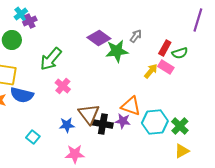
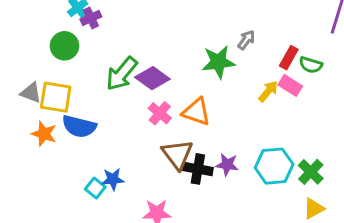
purple diamond: (99, 38) -> (152, 78), moved
green semicircle: (180, 53) -> (311, 65), turned 35
pink cross: (63, 86) -> (160, 113), moved
orange triangle: (131, 106) -> (196, 112), moved
blue star: (67, 125) -> (113, 179), moved

